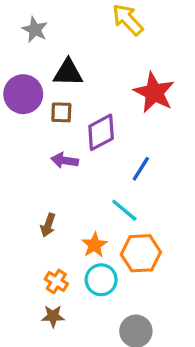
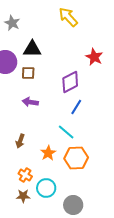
red star: (154, 93) -> (94, 57), moved, size x0.7
purple diamond: (101, 132) -> (70, 82), moved
cyan circle: (101, 280) -> (46, 188), moved

